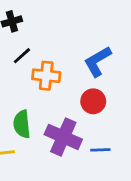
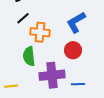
green semicircle: (22, 124) -> (29, 56), moved
purple cross: (63, 137) -> (52, 75), turned -30

